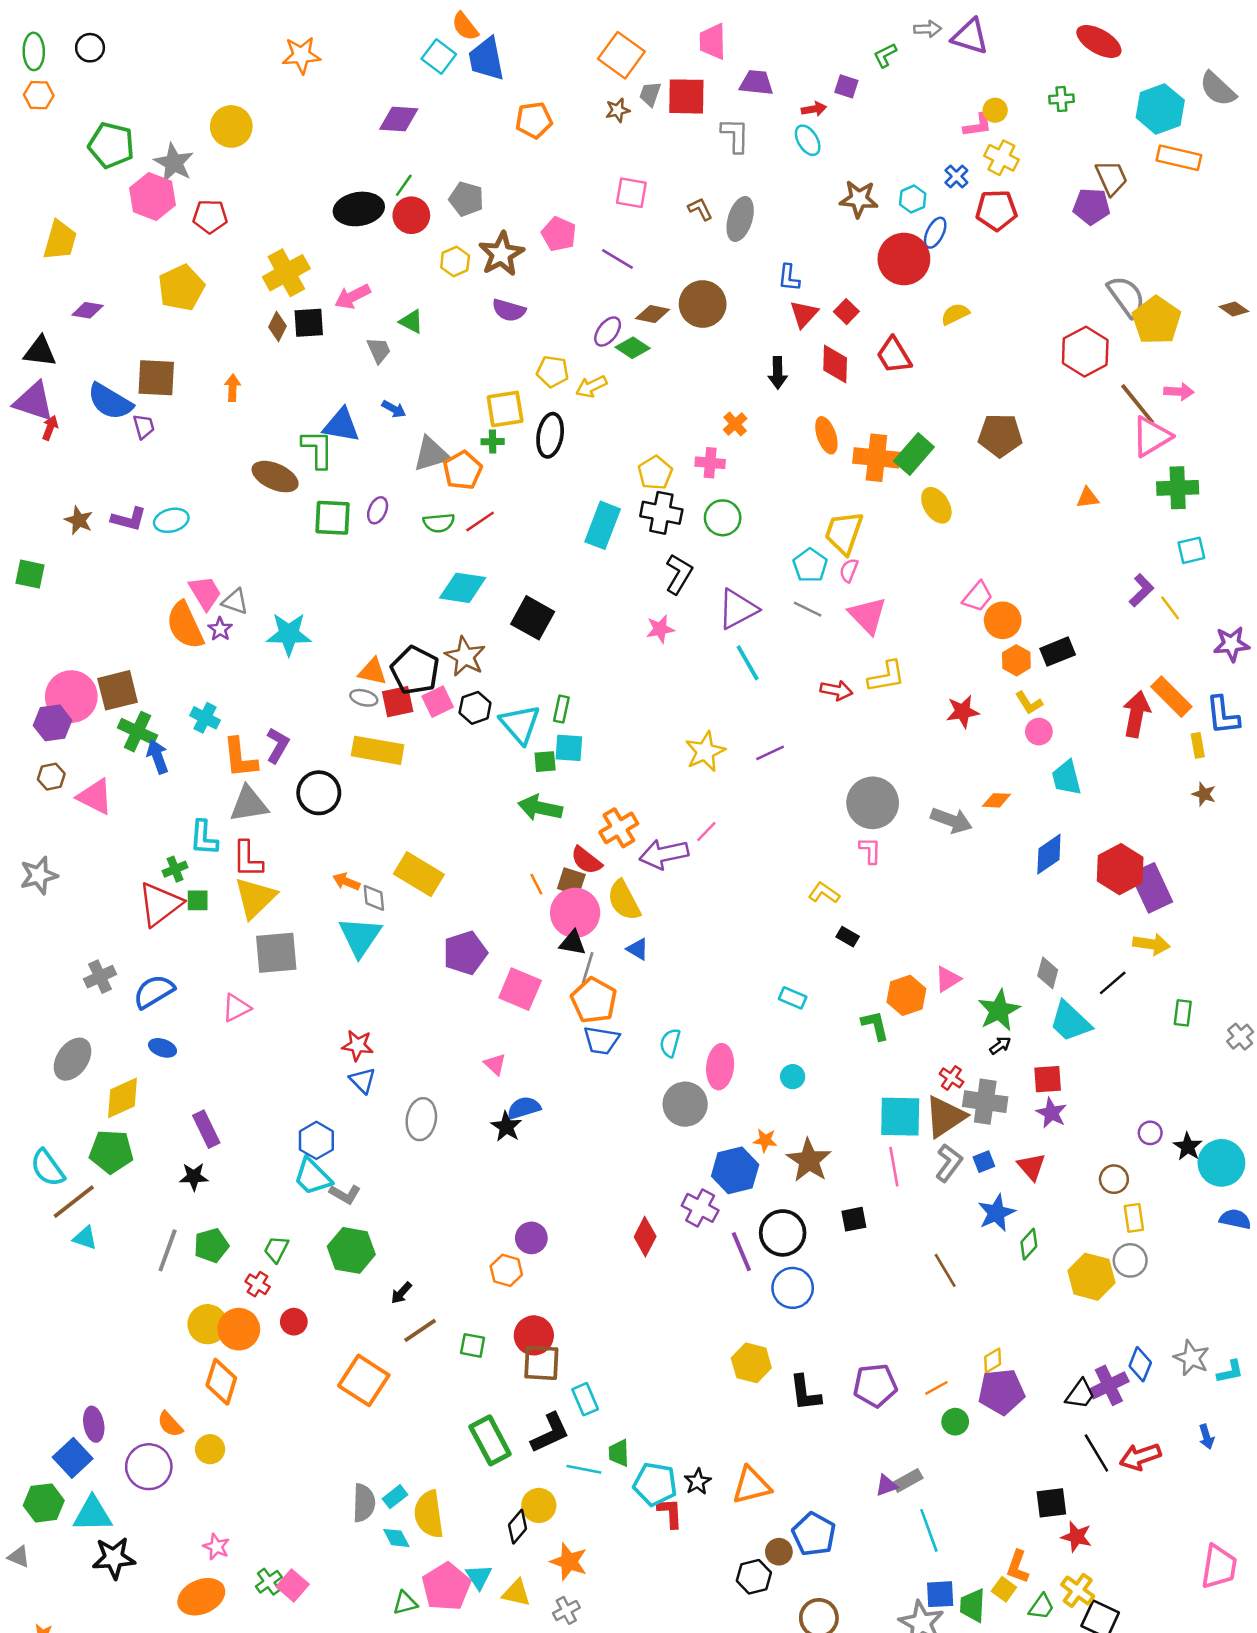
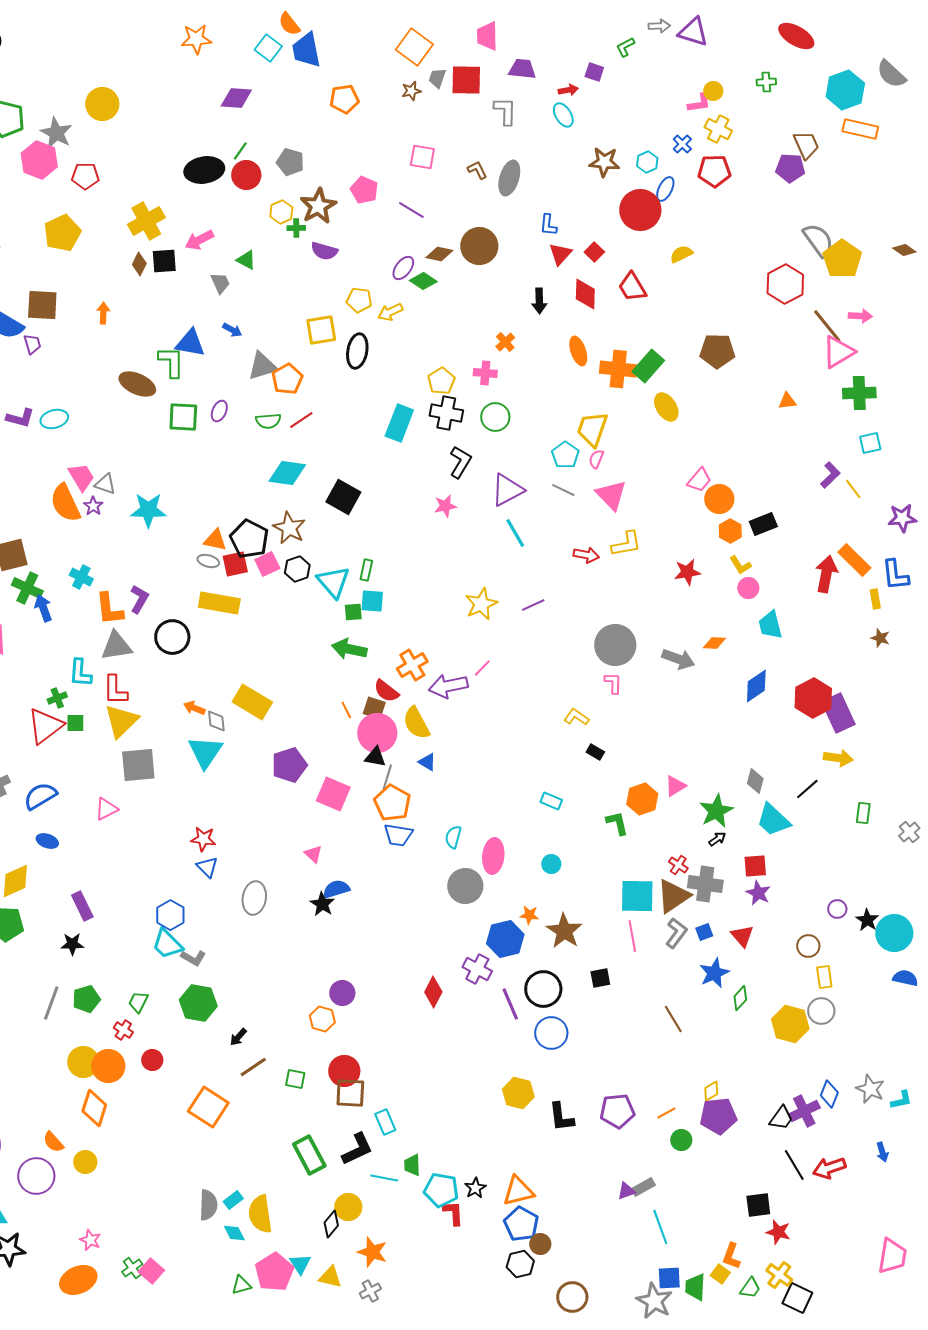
orange star: (301, 55) -> (196, 39), moved
green cross: (493, 442) -> (296, 228), moved
blue pentagon: (814, 1534) -> (521, 1224), moved

